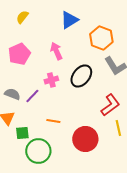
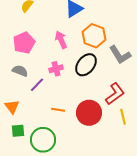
orange hexagon: (101, 38) -> (94, 36), moved
gray semicircle: (12, 94) -> (20, 71), moved
green square: (22, 133) -> (18, 131), moved
red circle: (85, 139) -> (89, 113), moved

